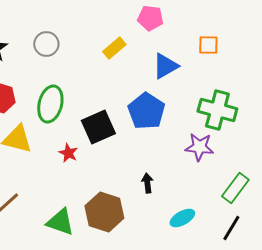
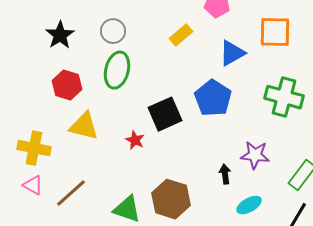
orange square: (208, 45) -> (275, 32), size x1.6
green ellipse: (50, 104) -> (117, 70), moved
purple star: (199, 147) -> (255, 155), moved
black arrow: (147, 183) -> (225, 174), moved

